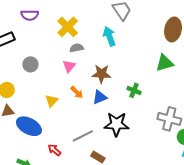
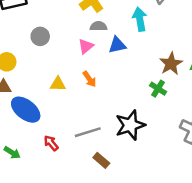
brown star: (101, 74) -> (171, 64), moved, turned 30
blue triangle: (100, 97) -> (117, 45), moved
yellow triangle: (52, 101) -> (58, 84), turned 40
black star: (116, 124) -> (130, 125), turned -30

